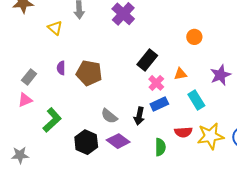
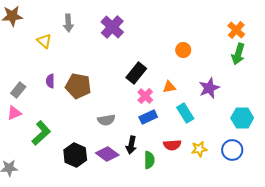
gray semicircle: (109, 116) -> (106, 120), moved, turned -48
black arrow: (139, 116) -> (131, 145), moved
yellow star: (210, 136) -> (199, 149), size x0.6

